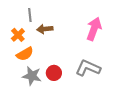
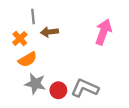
gray L-shape: (88, 68) -> (85, 88), moved
red circle: (54, 73) -> (58, 90), moved

